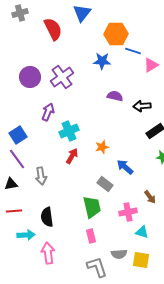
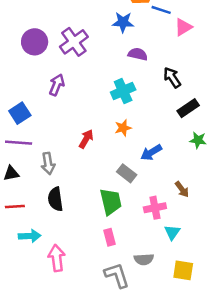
purple semicircle: (115, 96) -> (138, 54), moved
black arrow: (142, 106) -> (172, 77), turned 60
cyan cross: (69, 131) -> (123, 91), moved
purple line: (17, 159) -> (19, 143), turned -50
blue arrow: (125, 167) -> (151, 152), turned -72
black semicircle: (47, 217) -> (55, 199), moved
cyan triangle: (142, 232) -> (172, 232), turned 48
yellow square: (141, 260) -> (183, 270), moved

